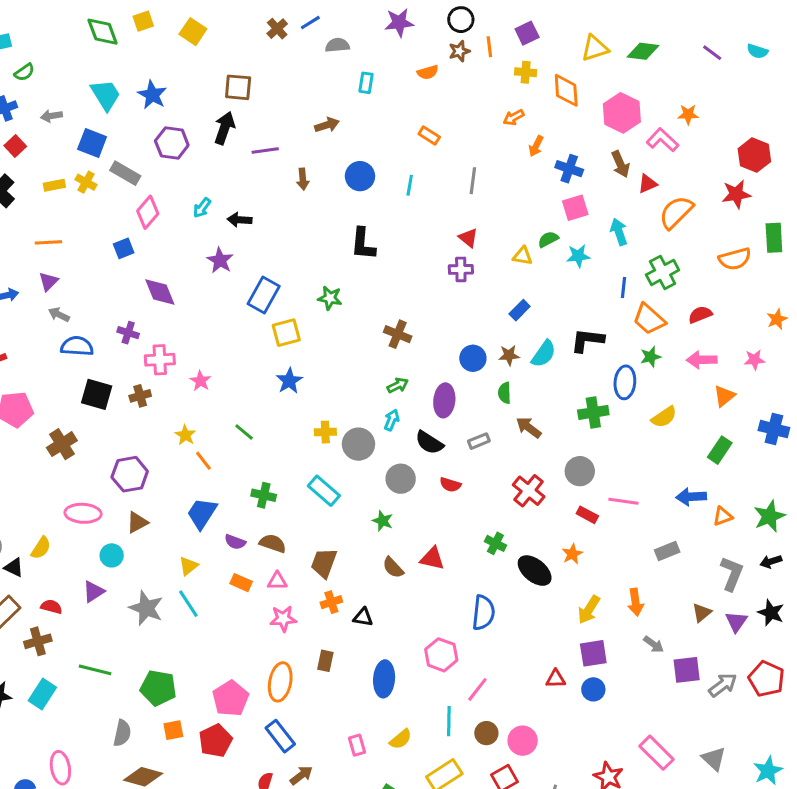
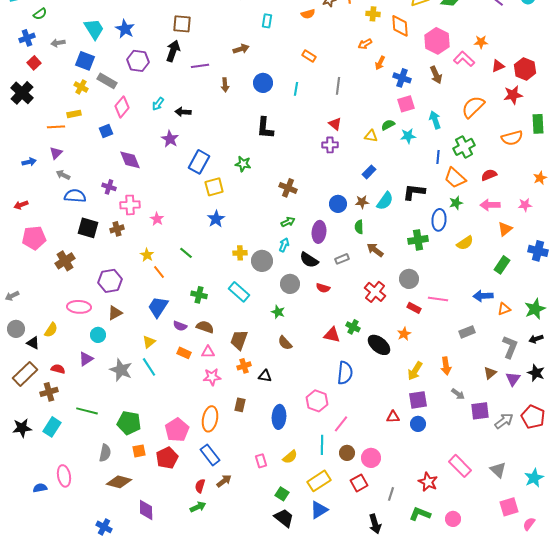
red triangle: (648, 184) -> (498, 66), moved
yellow rectangle: (54, 185) -> (74, 114), moved
red triangle: (432, 558) -> (332, 335), moved

